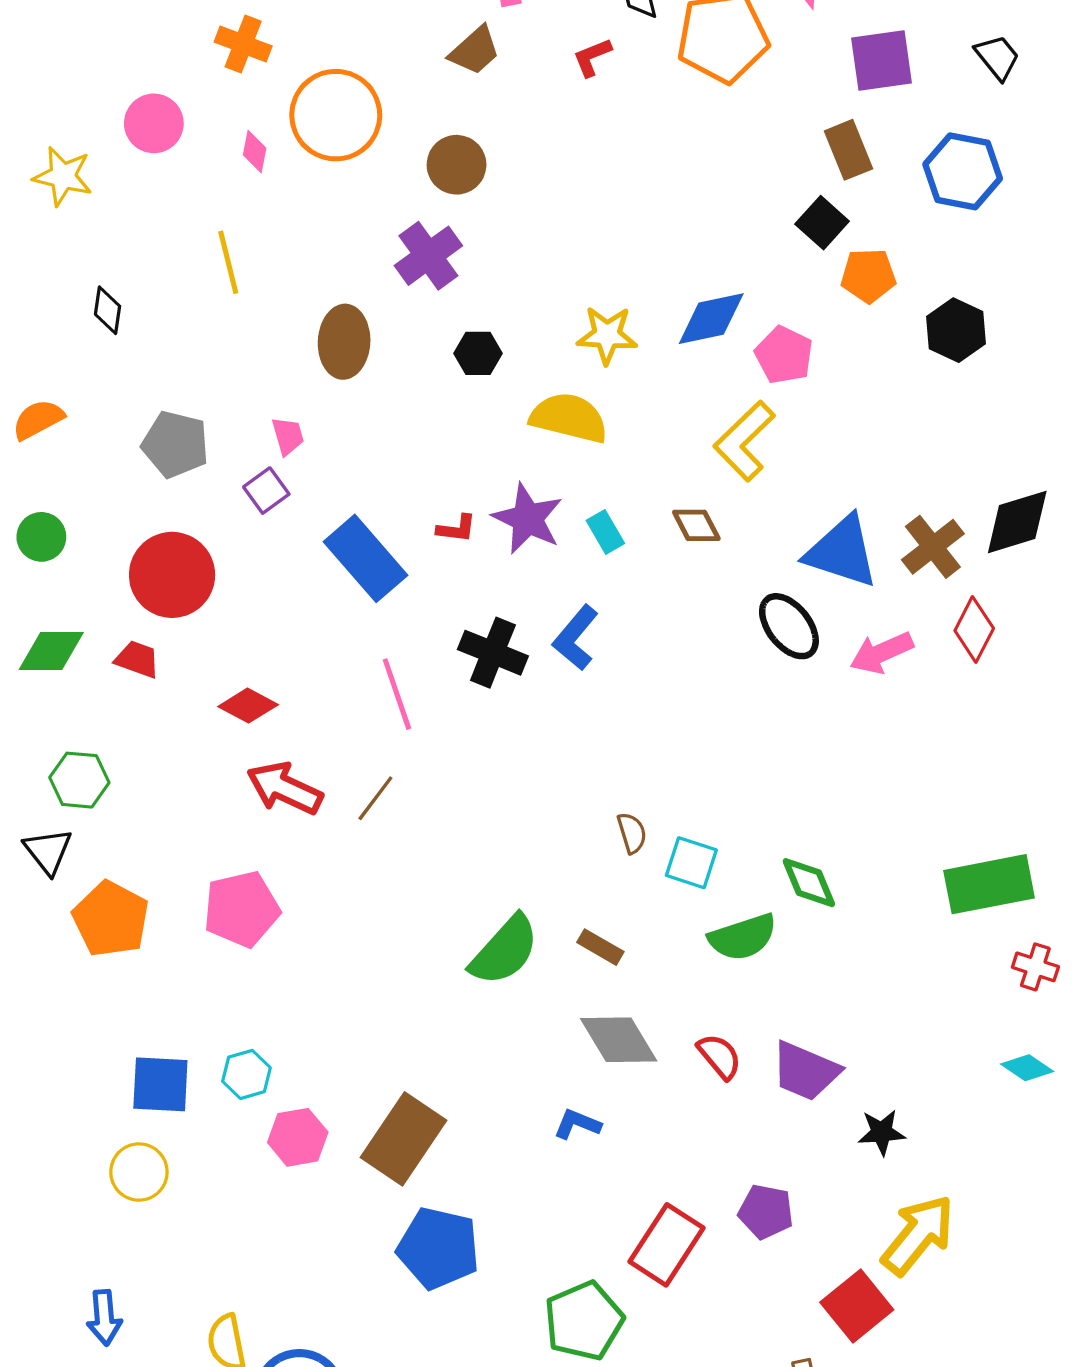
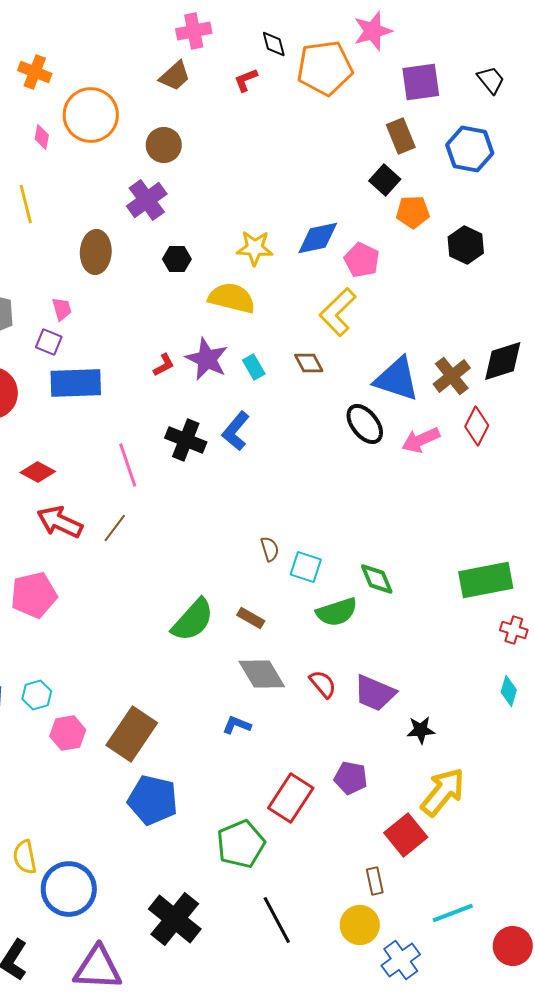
purple square: (266, 491) -> (49, 342), turned -32
red L-shape: (457, 529) -> (164, 365), turned -35
blue rectangle: (366, 558) -> (76, 383), moved, turned -51
cyan diamond: (1027, 1068) -> (509, 691), turned 72

